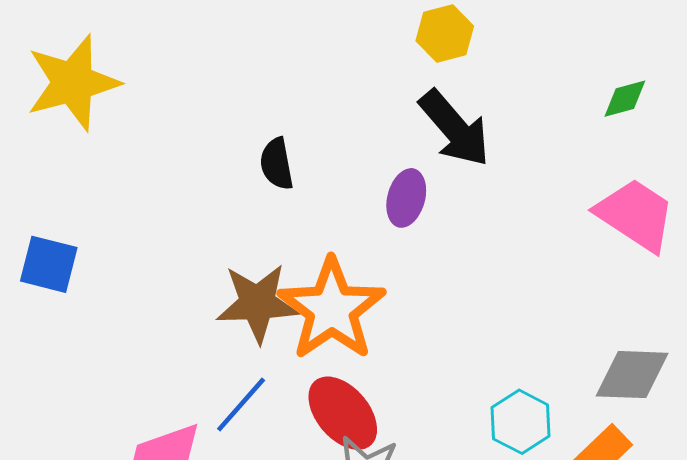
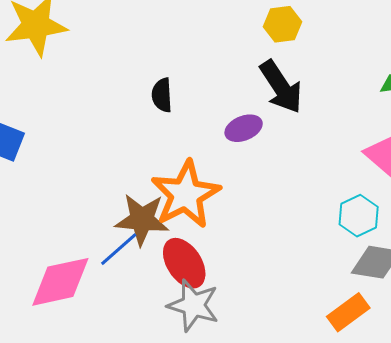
purple ellipse: (406, 198) -> (244, 128), turned 45
brown star: (257, 303) -> (142, 220), moved
cyan hexagon: (521, 422) -> (359, 216), moved

